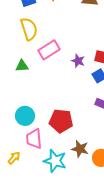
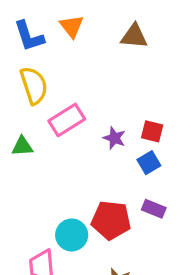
cyan circle: (25, 116) -> (72, 235), moved
red pentagon: (61, 121) -> (111, 220), moved

